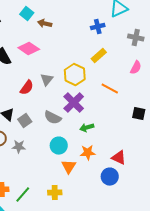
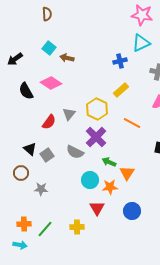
green arrow: (87, 128) -> (109, 162), turned 40
cyan circle: (59, 146) -> (90, 180), moved
gray star: (19, 147) -> (41, 189), moved
red triangle: (119, 158) -> (97, 208), moved, turned 35
orange triangle: (69, 167) -> (127, 173), moved

